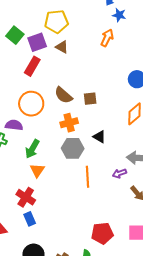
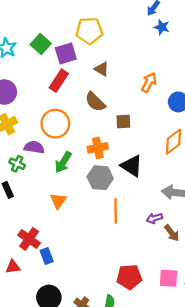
orange arrow: (107, 38) -> (149, 82), moved
brown triangle: (62, 47) -> (102, 69), moved
brown semicircle: (63, 95) -> (95, 102), moved
black triangle: (99, 137) -> (132, 166), size x1.5
green arrow: (32, 149) -> (63, 162), moved
purple arrow: (119, 173) -> (154, 218), moved
red cross: (26, 197) -> (29, 239), moved

